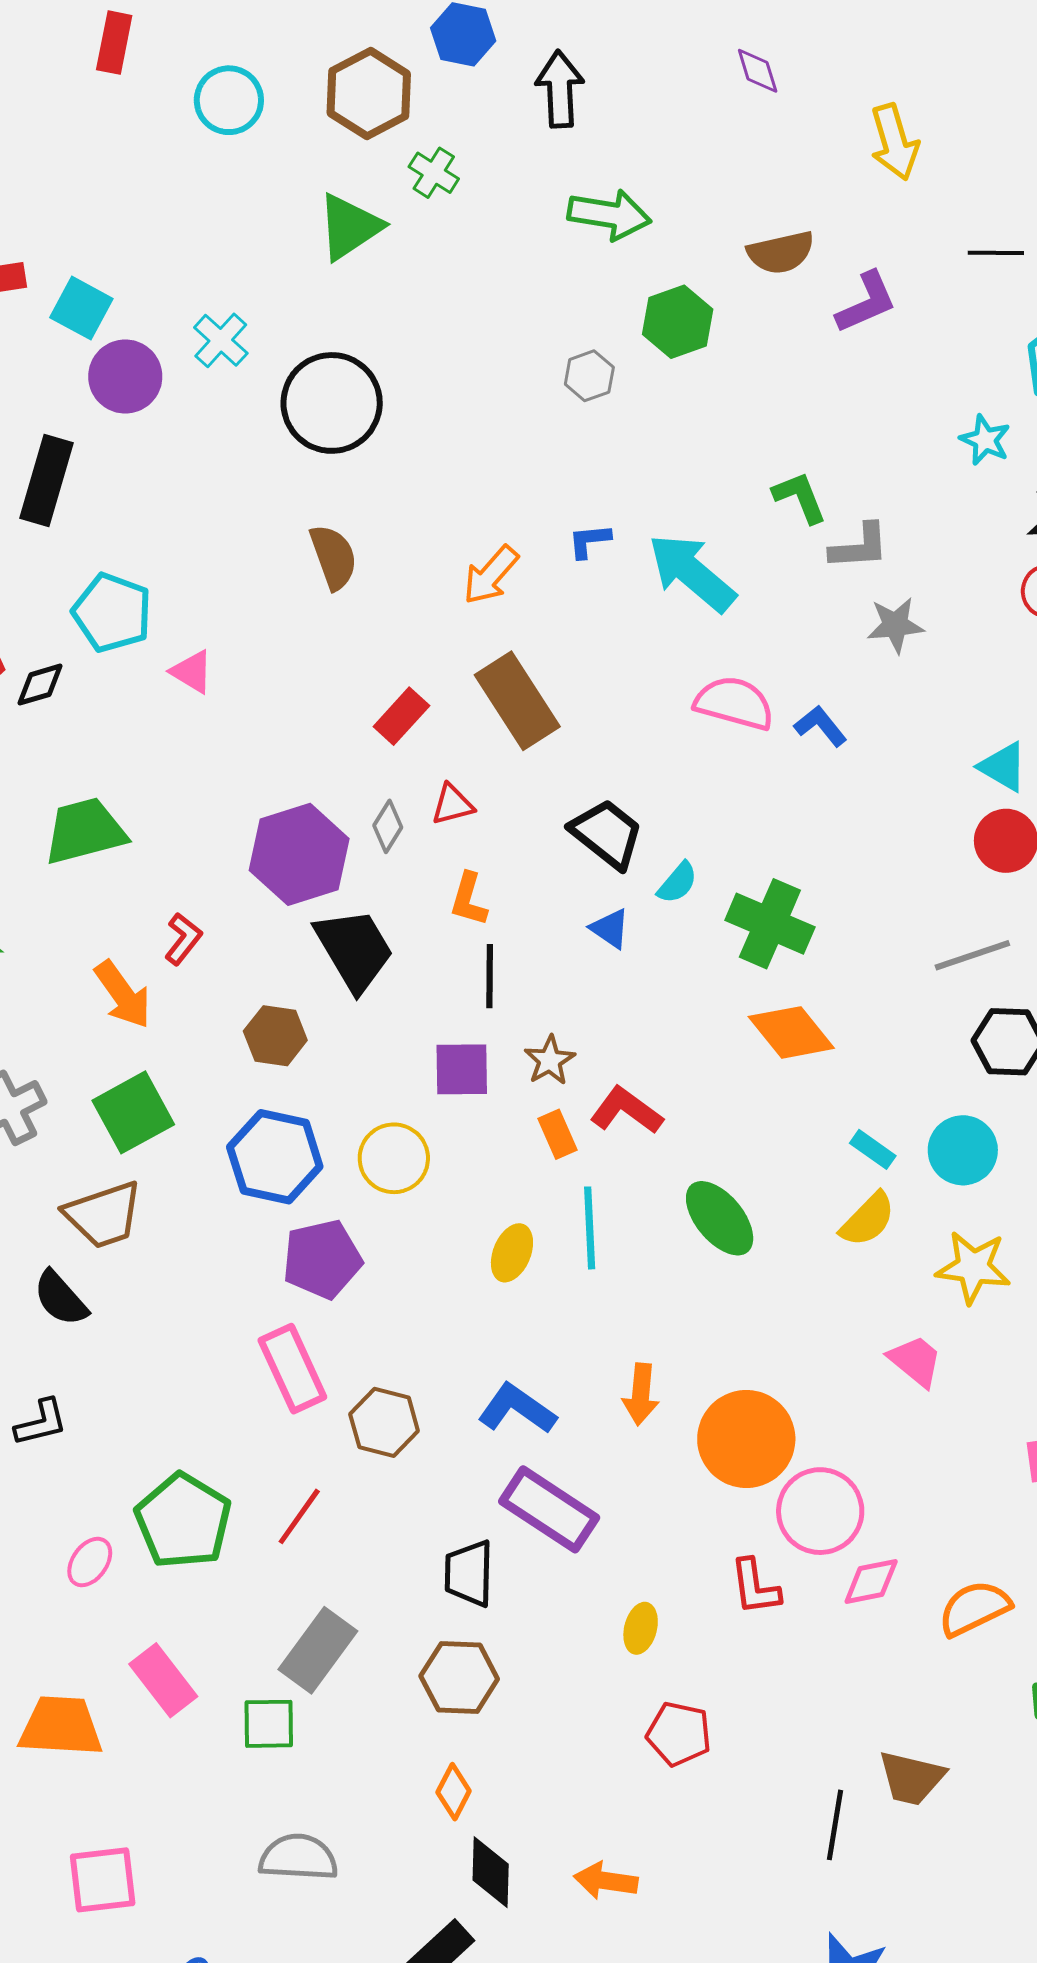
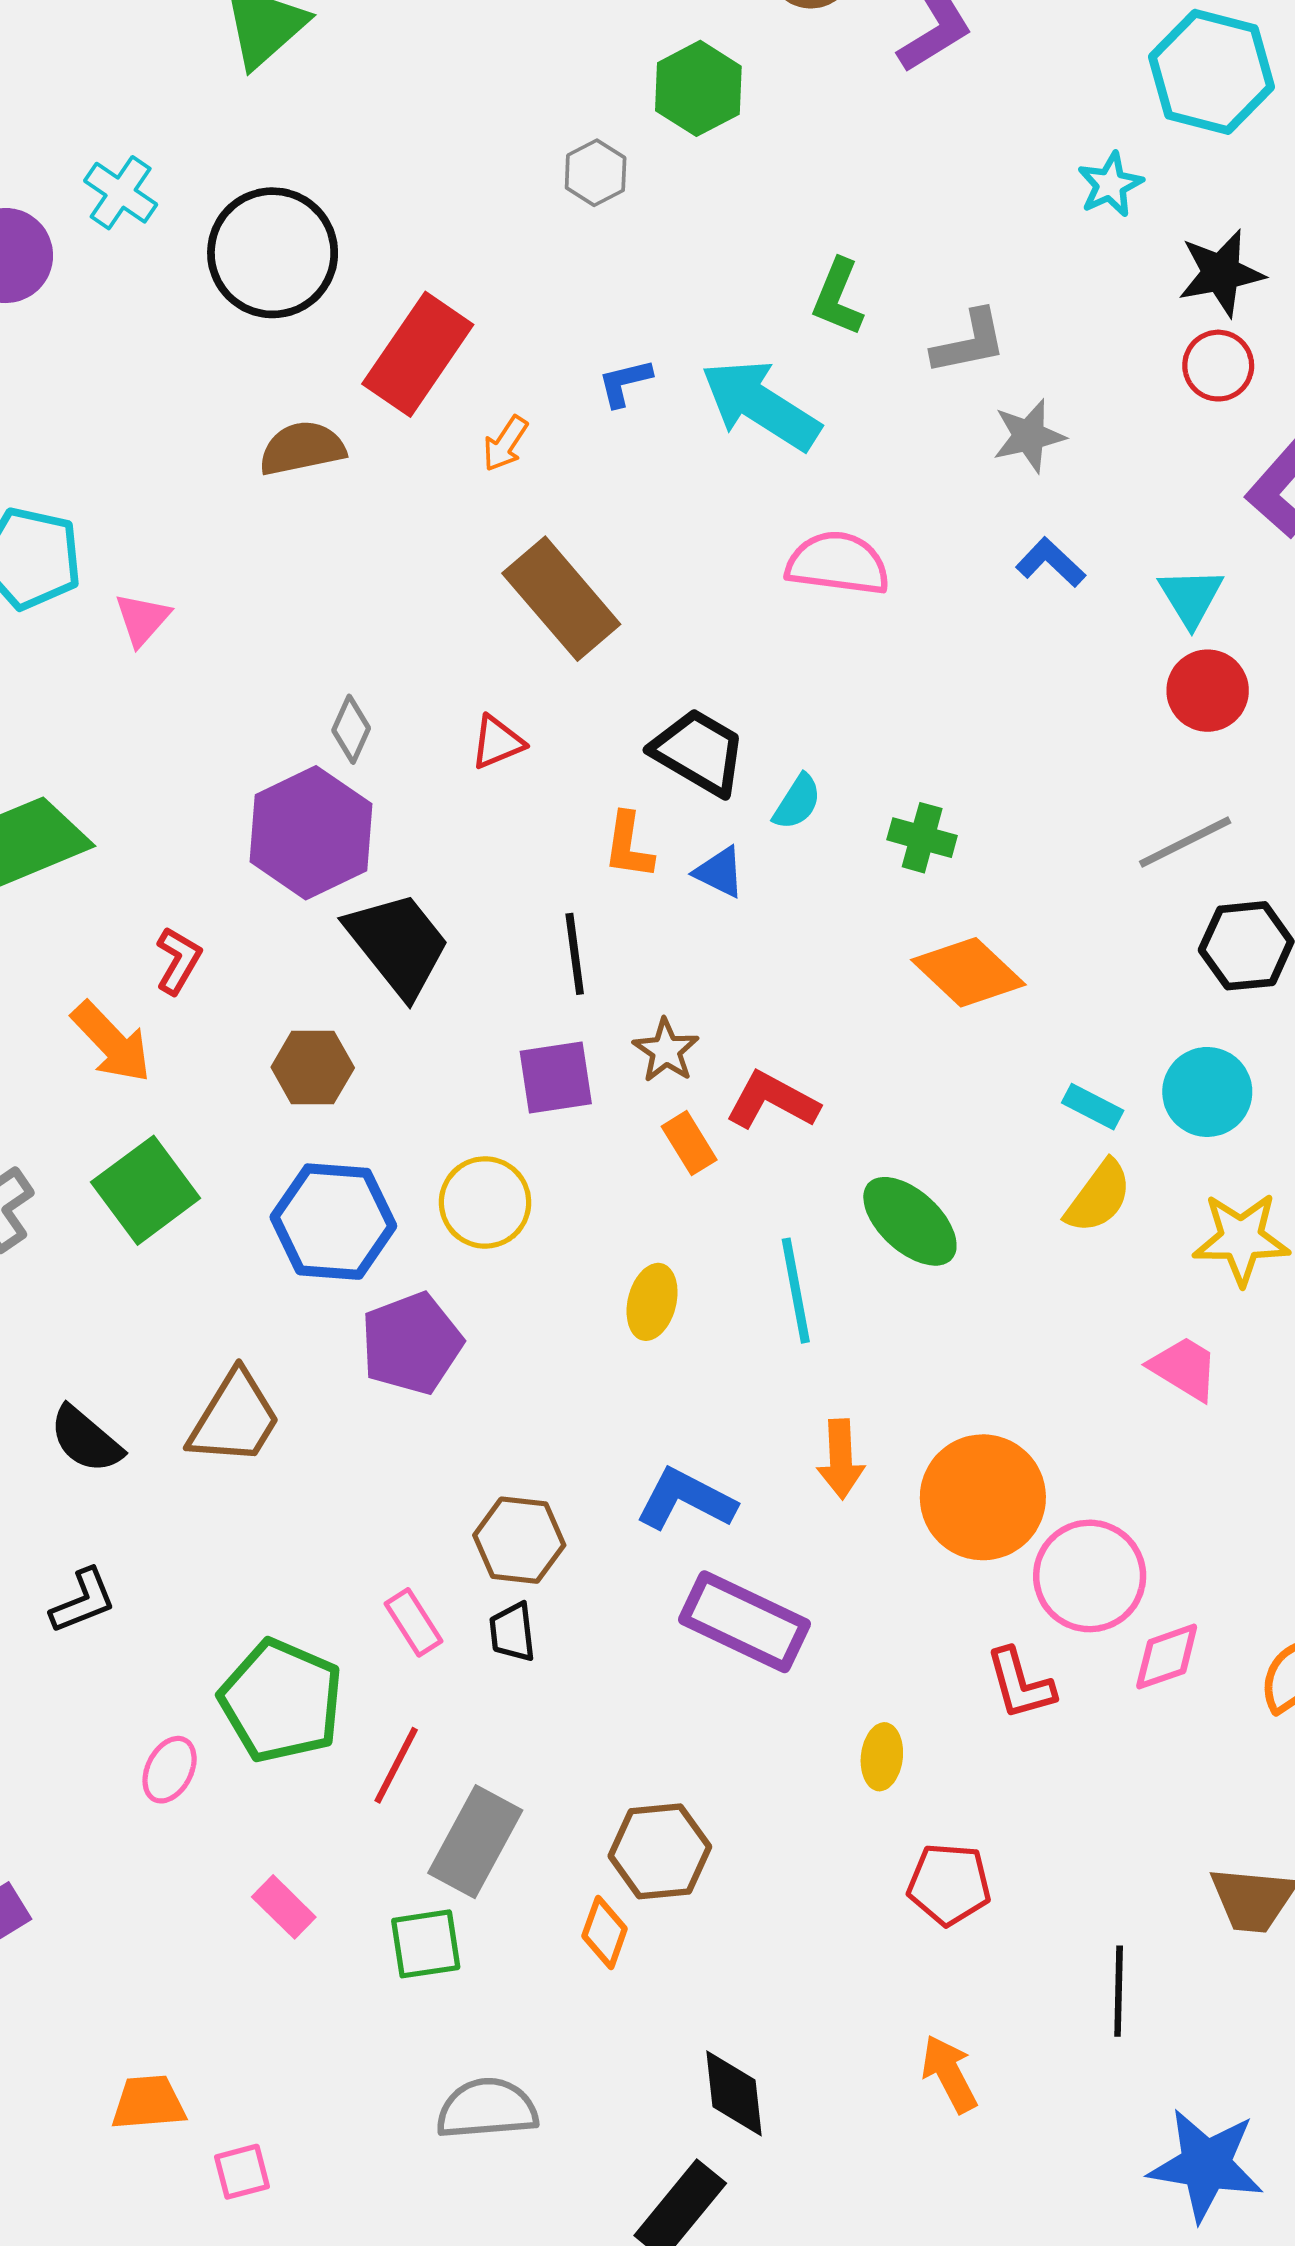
cyan star: (985, 440) -> (1110, 185), turned 30
green L-shape: (800, 497) -> (838, 297), moved, turned -128
brown semicircle: (333, 557) -> (302, 448), turned -74
orange arrow: (491, 575) -> (505, 444), size x0.7
pink triangle: (192, 672) -> (142, 619), turned 48
red rectangle: (401, 716) -> (418, 354), moved, size x1.6
blue L-shape: (821, 726) -> (1051, 562), moved
cyan triangle: (1003, 767) -> (1191, 597), turned 36
gray diamond: (388, 826) -> (351, 729), moved
orange L-shape: (469, 899) -> (628, 846), moved
green cross: (770, 924) -> (922, 838), size x0.6
brown trapezoid: (103, 1215) -> (235, 1418), moved, turned -32
cyan line: (590, 1228) -> (796, 1291), moved
pink rectangle: (292, 1369) -> (413, 1622), moved, size x0.6
red line: (299, 1516) -> (396, 1765), moved
black trapezoid: (469, 1573) -> (512, 1632), moved, size x0.7
pink rectangle: (163, 1680) -> (284, 1907), size x0.7
orange trapezoid: (61, 1726) -> (148, 2103), moved, size x0.7
orange diamond: (454, 1792) -> (605, 1932), moved
black line: (835, 1825) -> (1119, 1991), moved
pink square: (103, 1880) -> (242, 2172), size x0.6
orange arrow: (606, 1881) -> (949, 2074), moved, turned 62

